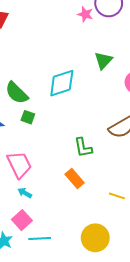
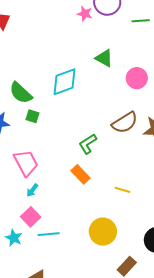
green triangle: (103, 60) -> (104, 58), turned -42
green L-shape: (83, 148) -> (88, 144), turned 70
cyan arrow: (25, 193) -> (32, 190), turned -80

